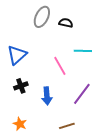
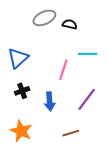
gray ellipse: (42, 17) -> (44, 18), turned 40
pink line: (60, 66) -> (63, 70), turned 48
orange star: (20, 124) -> (21, 131), size x1.5

